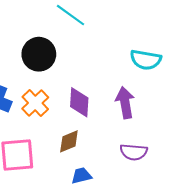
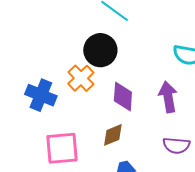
black circle: (39, 54) -> (100, 50), moved
orange cross: (35, 103) -> (81, 78), moved

